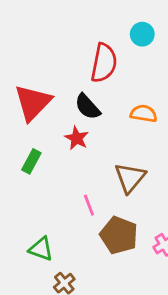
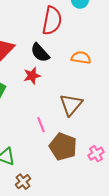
red star: (77, 138) -> (32, 76), turned 30

